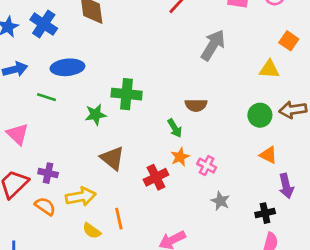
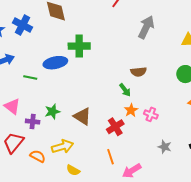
blue ellipse: (67, 67) -> (55, 63), moved
green cross: (127, 94) -> (79, 46), moved
green star: (96, 115) -> (52, 112), moved
purple cross: (48, 173) -> (33, 122), moved
gray star: (220, 201) -> (165, 147), moved
orange line: (119, 219) -> (111, 157), moved

